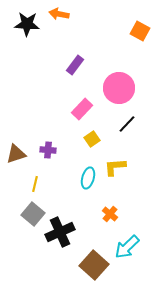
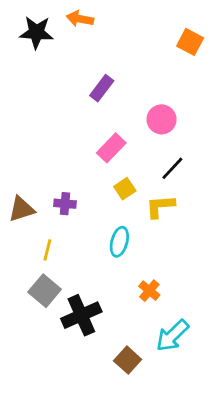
pink circle: (119, 88) -> (162, 119), size x0.7
yellow L-shape: (115, 167) -> (160, 206), moved
brown square: (94, 265) -> (128, 360), size x0.7

